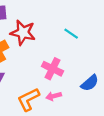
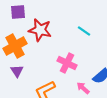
pink arrow: (54, 96) -> (83, 88), moved, turned 56

